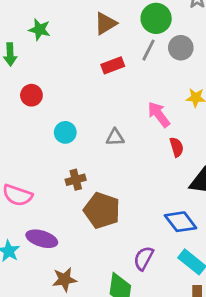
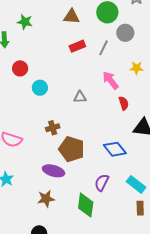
brown triangle: (106, 23) -> (72, 17), turned 36
gray line: (148, 50) -> (104, 48), moved
cyan circle: (65, 132) -> (40, 88), moved
blue diamond: (181, 222) -> (115, 149), moved
purple ellipse: (42, 239) -> (53, 171), moved

